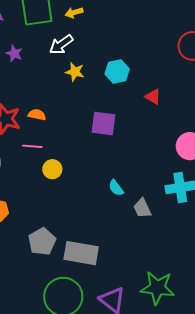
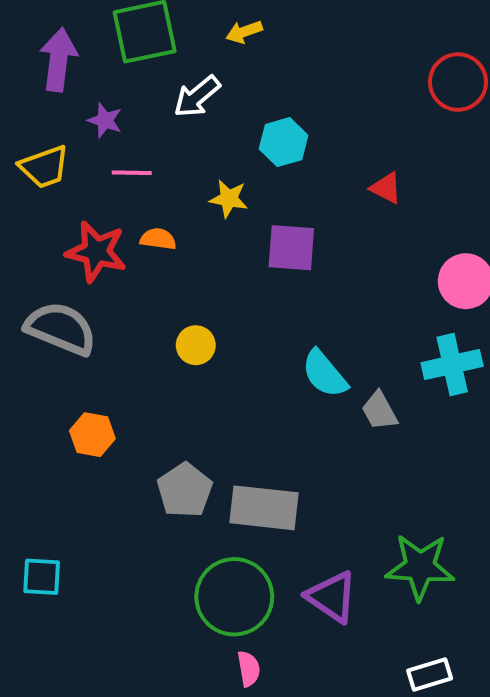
yellow arrow: (74, 13) -> (244, 32), moved
cyan hexagon: (117, 71) -> (284, 142), moved
yellow star: (75, 72) -> (229, 199), moved
pink line: (32, 146) -> (132, 173), moved
cyan semicircle: (116, 188) -> (325, 374), size x1.5

